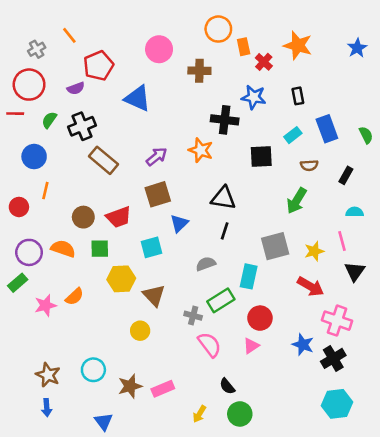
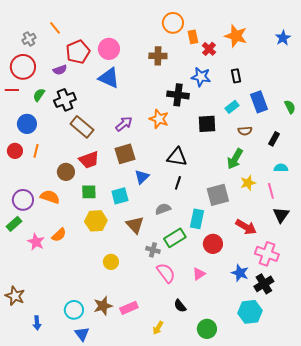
pink circle: (159, 49) -> (109, 49), moved
red circle: (19, 207) -> (15, 151), moved
red trapezoid: (119, 217) -> (89, 160), moved
green square: (100, 249) -> (89, 192), moved
yellow star: (314, 251) -> (248, 183), moved
brown triangle: (154, 295) -> (135, 225), moved
pink star: (45, 305) -> (36, 242), turned -30
red circle: (260, 318) -> (213, 244), moved
cyan circle: (93, 370) -> (74, 310), moved
brown star: (48, 375) -> (15, 296), moved
cyan hexagon: (337, 404) -> (250, 312), moved
green circle: (240, 414) -> (207, 329), moved

